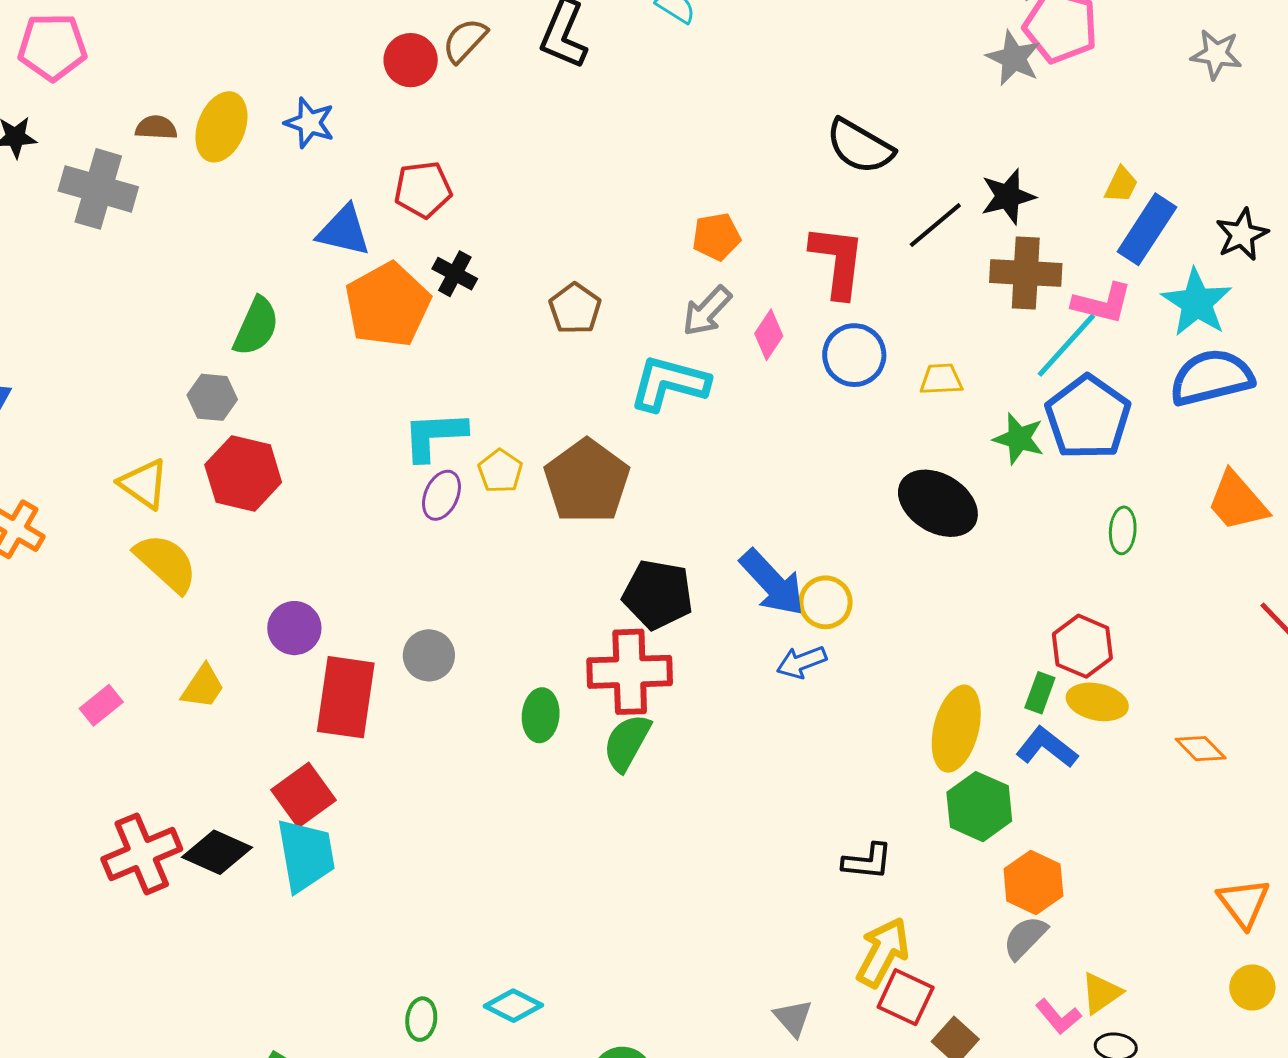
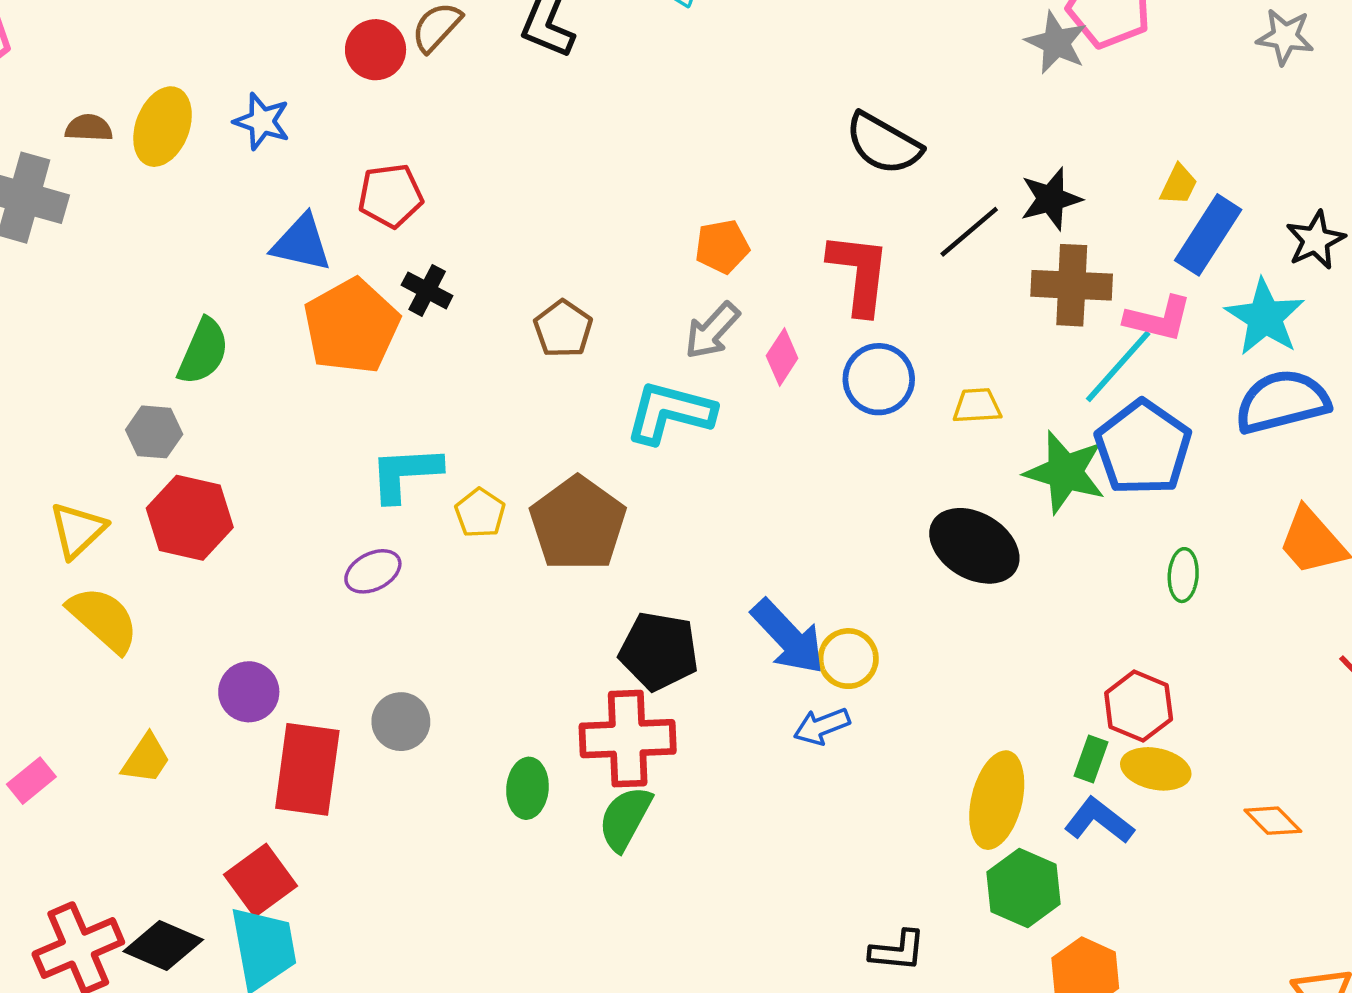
green star: (1019, 439) -> (1065, 472), size x1.4
yellow triangle: (144, 484) -> (78, 530), turned 42
purple ellipse: (441, 495) -> (373, 571), moved, turned 39

